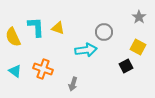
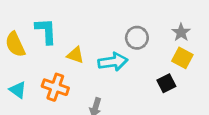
gray star: (139, 17) -> (181, 32), moved
yellow triangle: (58, 28) -> (75, 55), moved

